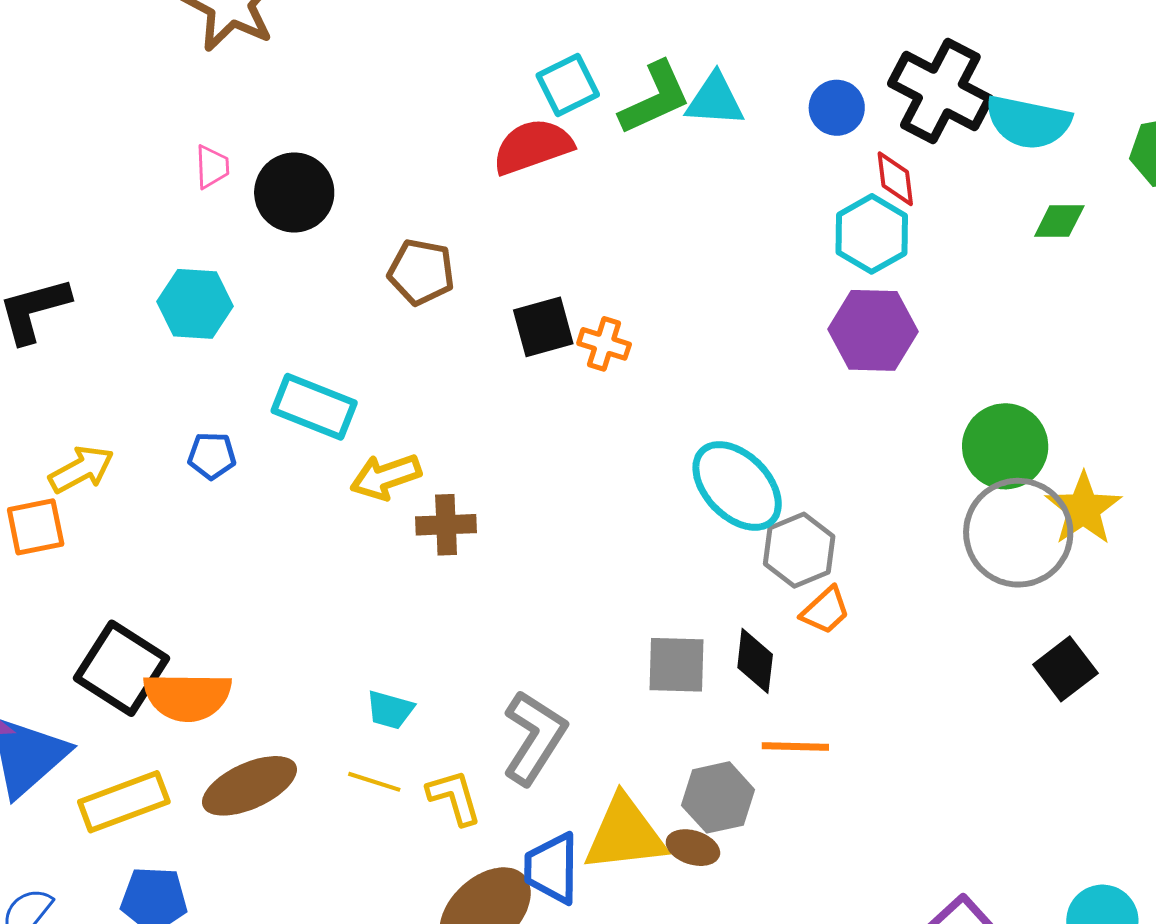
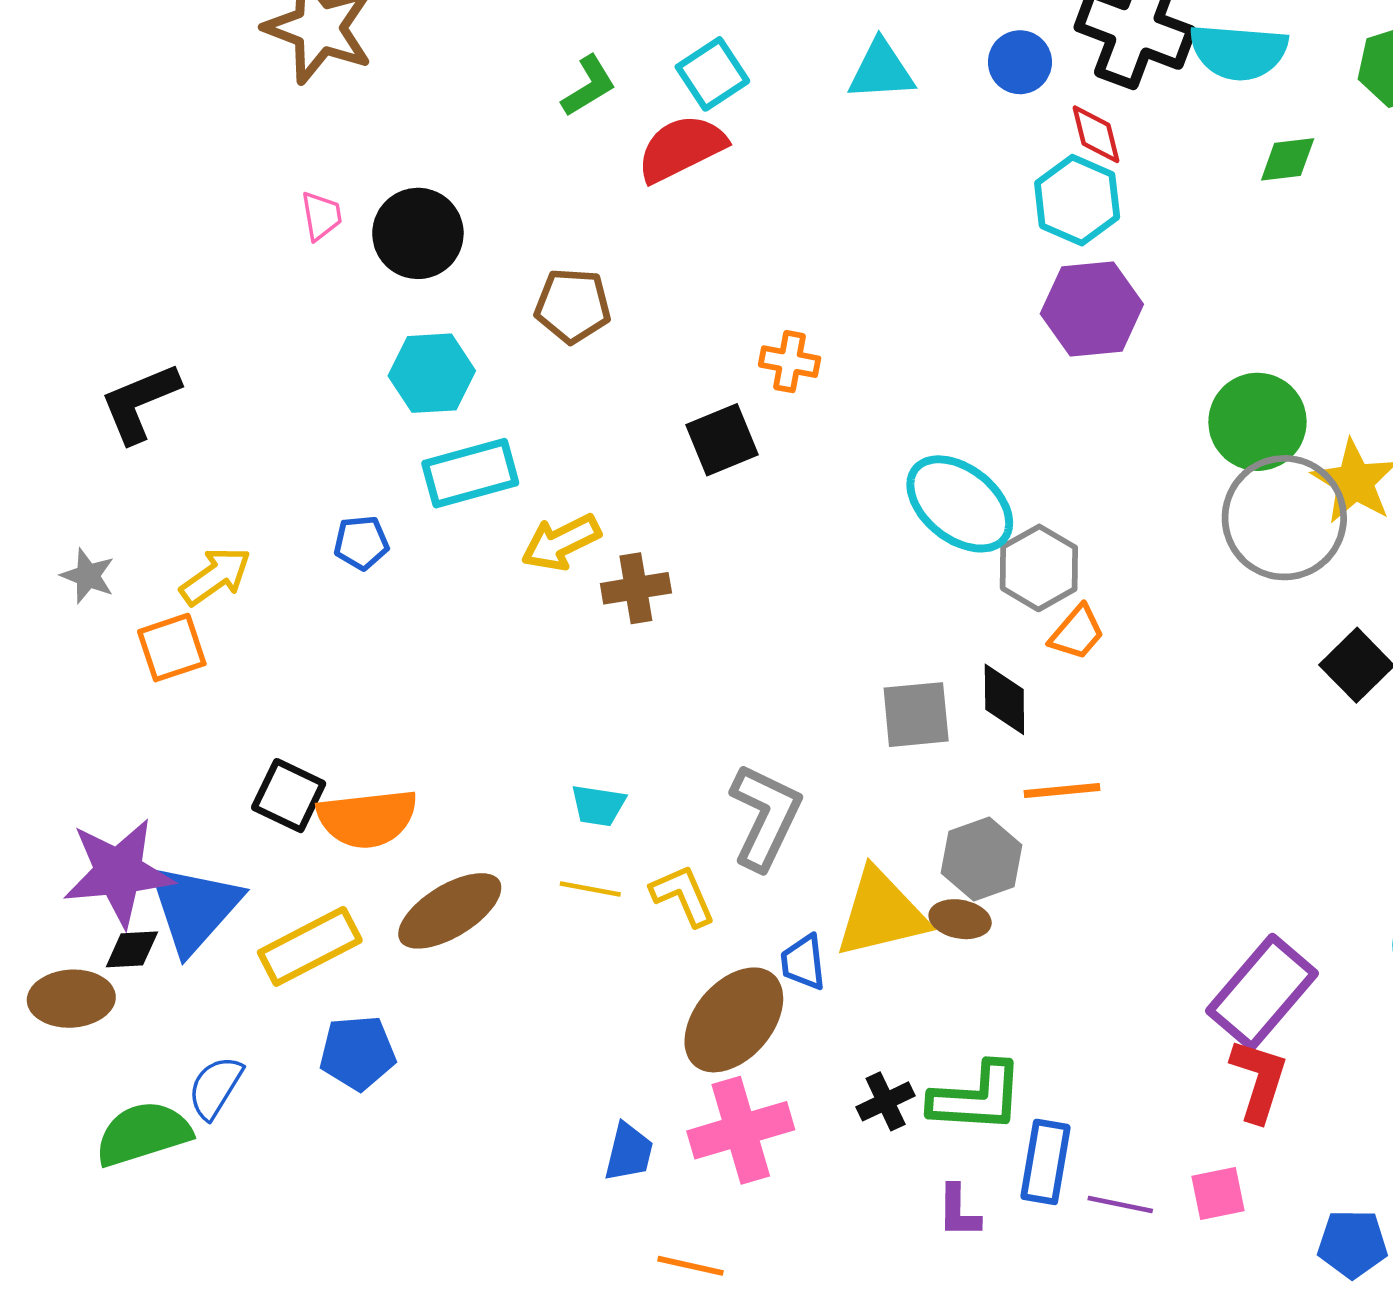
green L-shape: (655, 98) -> (589, 86), moved, size x0.7
cyan hexagon: (195, 304) -> (432, 373), moved
black square: (543, 327) -> (722, 440), moved
cyan rectangle: (314, 407) -> (470, 473), turned -30
black square: (121, 668) -> (289, 796), size x0.7
blue trapezoid: (552, 868) -> (803, 962), size x0.7

